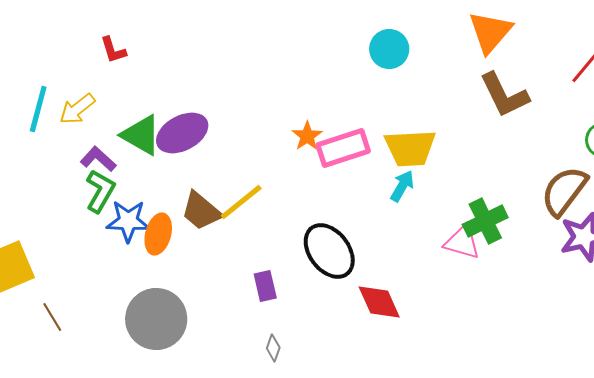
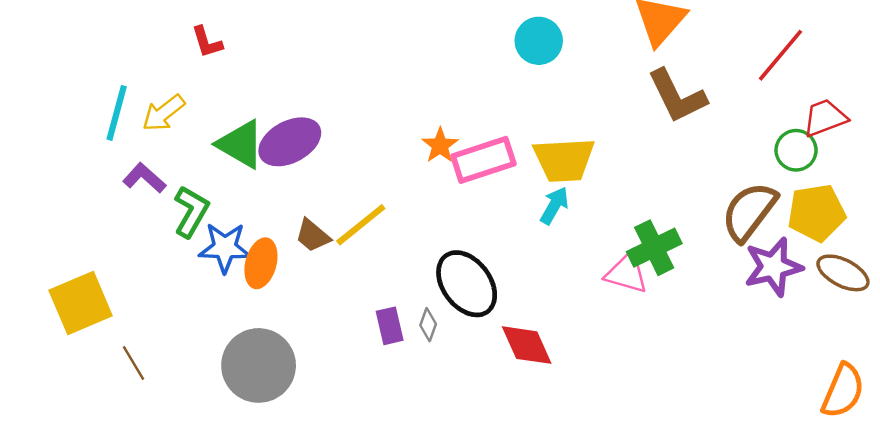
purple L-shape: (98, 159) -> (144, 178), moved
brown trapezoid: (201, 211) -> (313, 236), size x0.7
gray diamond: (273, 348) -> (428, 325), moved

